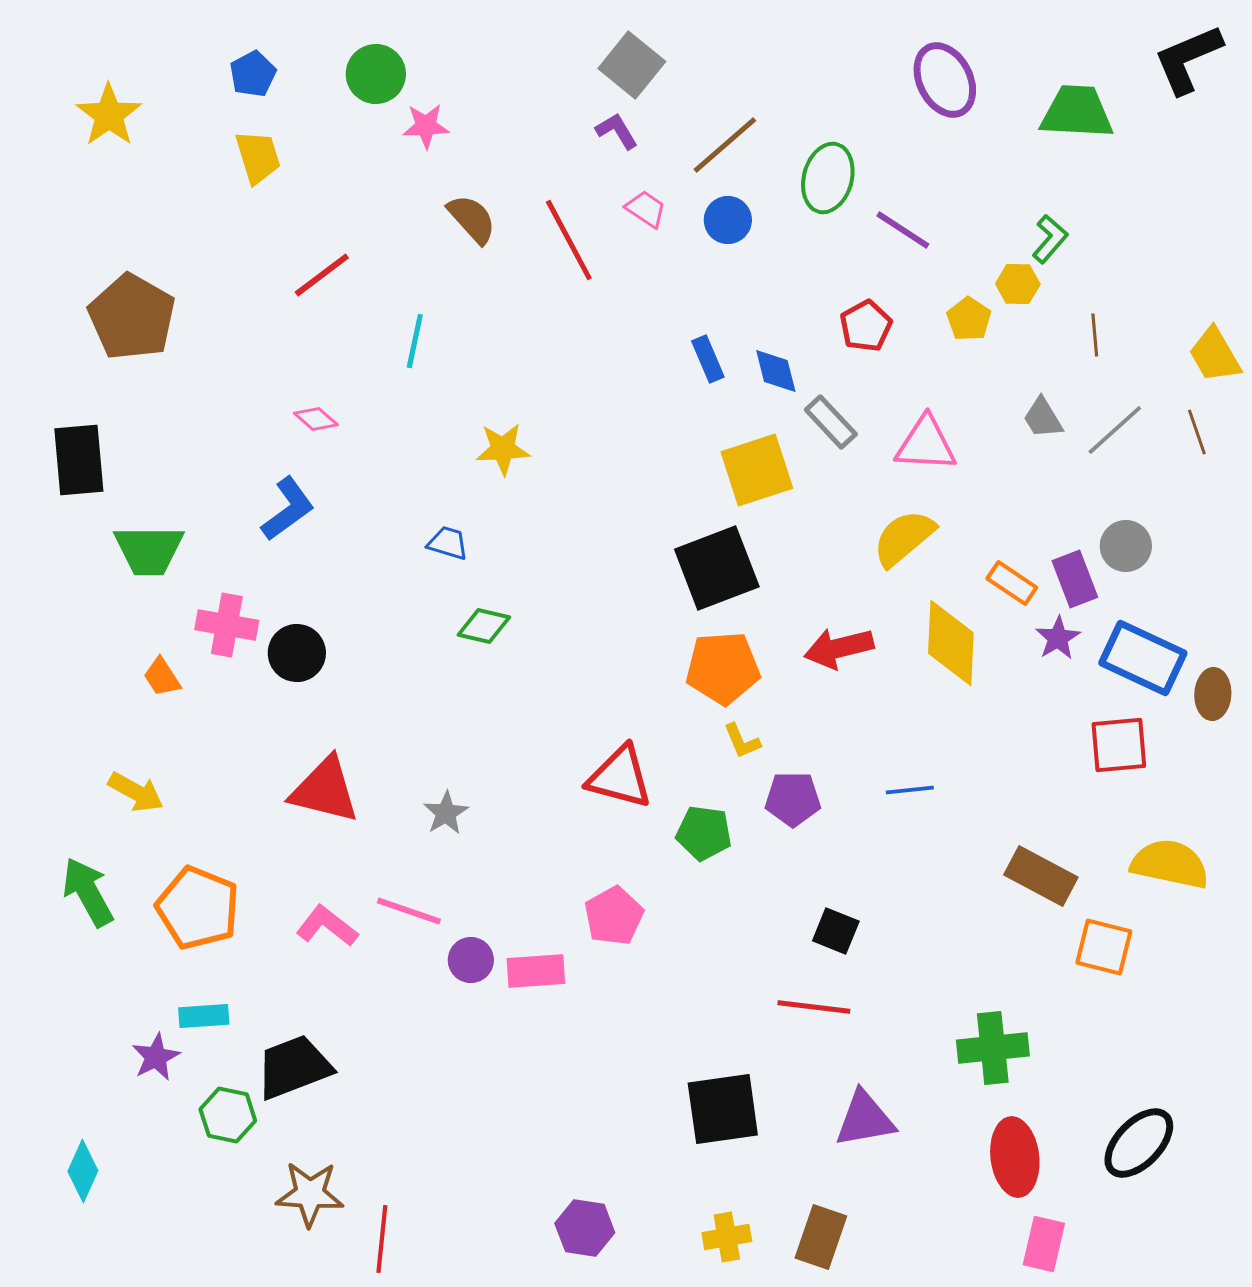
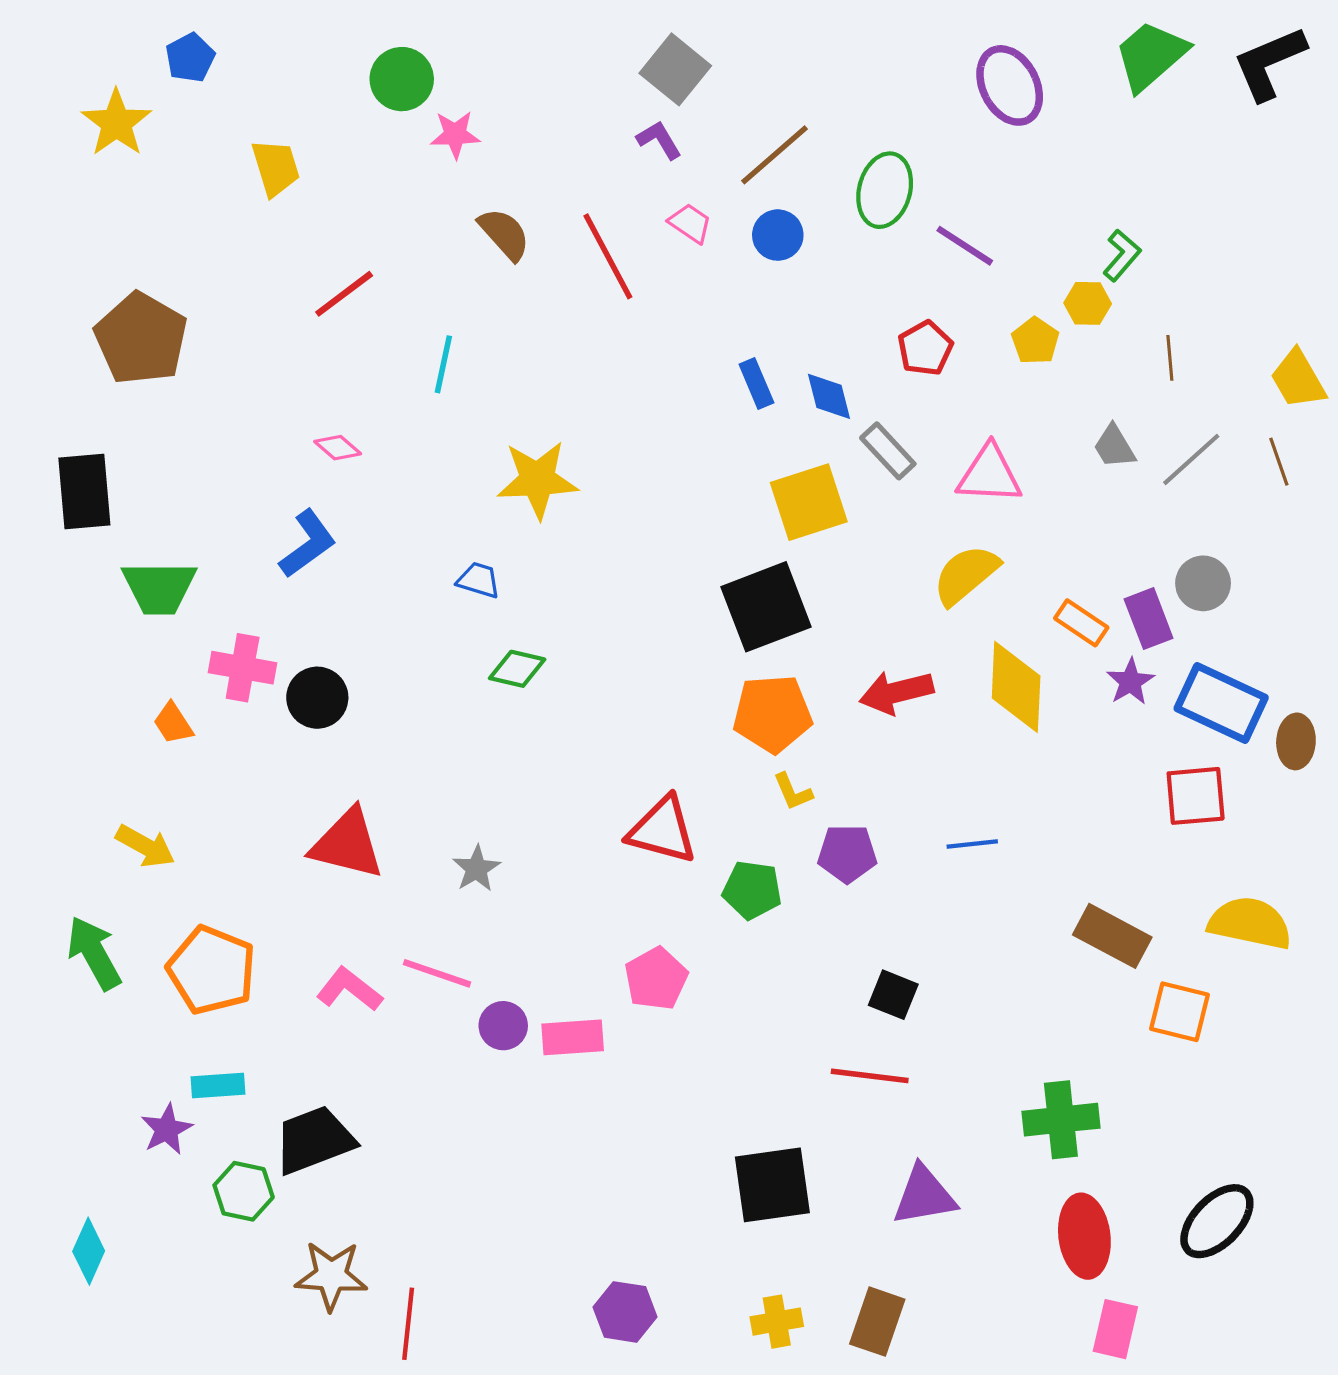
blue pentagon: (253, 74) -> (190, 58), moved
green trapezoid: (1077, 112) -> (1151, 56), moved, turned -44
yellow star: (503, 449) -> (537, 480), size x1.4

